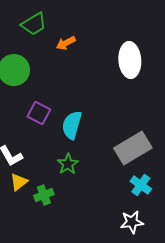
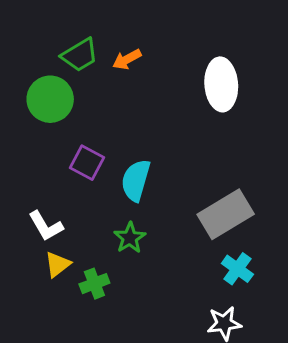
green trapezoid: (34, 24) -> (80, 55), moved

